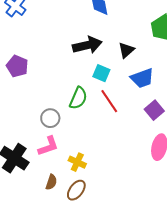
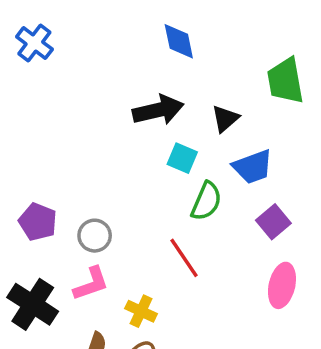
purple pentagon: (17, 66) -> (38, 222), moved
green semicircle: (78, 98) -> (206, 201), moved
red line: (109, 101) -> (184, 258), moved

